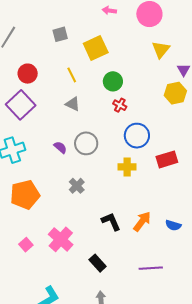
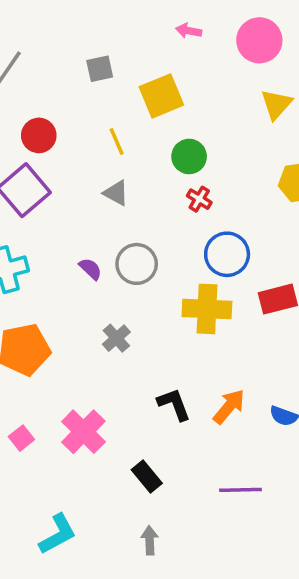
yellow cross: (127, 167) -> (207, 309), size x1.5

